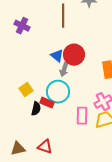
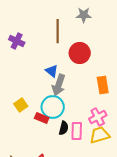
red circle: (74, 55) -> (80, 53), moved
gray arrow: (64, 70) -> (59, 85), size x1.5
black semicircle: (36, 109) -> (64, 128), moved

